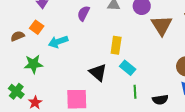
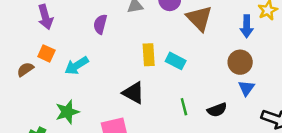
green star: (33, 64) -> (67, 112), moved
cyan rectangle: (128, 68) -> (176, 61), moved

